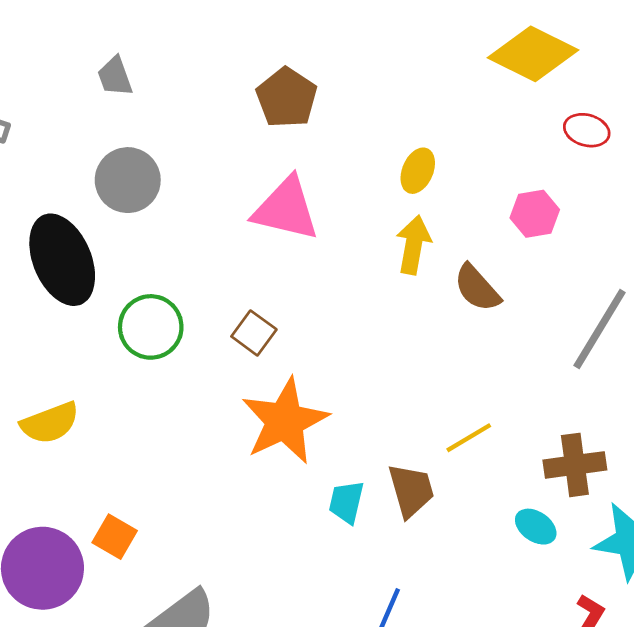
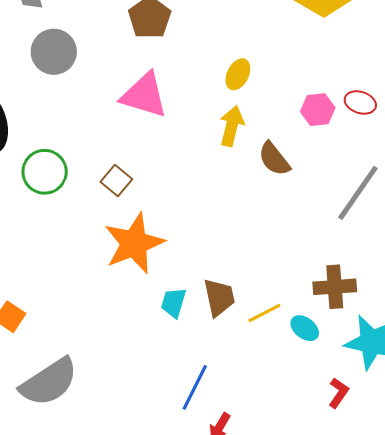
red ellipse: (587, 130) -> (360, 102), moved
gray circle: (128, 180) -> (54, 52), moved
yellow line: (469, 438) -> (264, 313), moved

